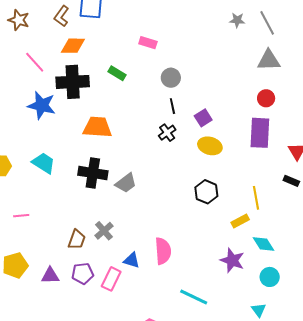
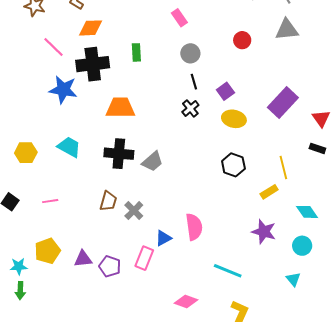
pink rectangle: (148, 43) -> (179, 18), moved, turned 42
green rectangle: (117, 73) -> (136, 52), turned 60
red circle: (266, 98) -> (242, 40), moved
purple rectangle: (260, 133) -> (283, 102), turned 44
brown trapezoid: (77, 240) -> (108, 201), moved
cyan diamond: (264, 244) -> (307, 212), moved
blue triangle: (132, 260) -> (163, 238), turned -42
purple pentagon: (83, 274) -> (110, 266), moved, turned 30

